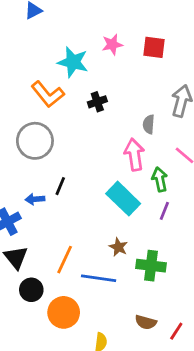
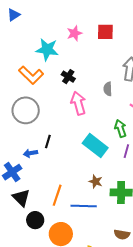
black cross: (97, 102) -> (68, 77), turned -32
pink arrow: (134, 155) -> (78, 103), moved

